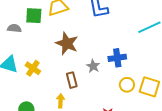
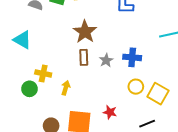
yellow cross: (33, 68) -> (43, 74), moved, turned -35
brown rectangle: (72, 80) -> (84, 57), moved

